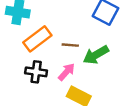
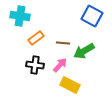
orange rectangle: (37, 39) -> (36, 38), size x0.7

